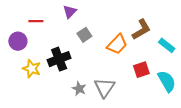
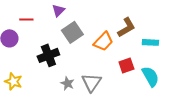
gray square: (84, 35) -> (72, 32), size x1.5
cyan rectangle: (167, 45) -> (150, 42), turned -35
yellow star: (32, 69) -> (13, 81), moved

